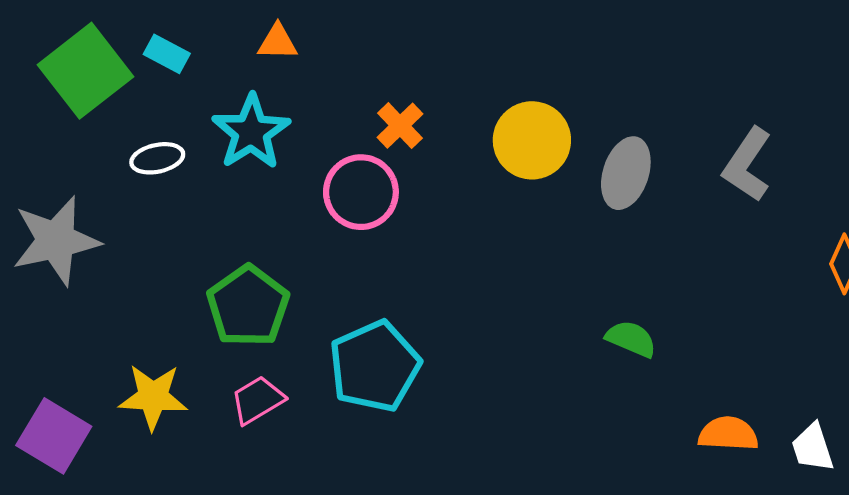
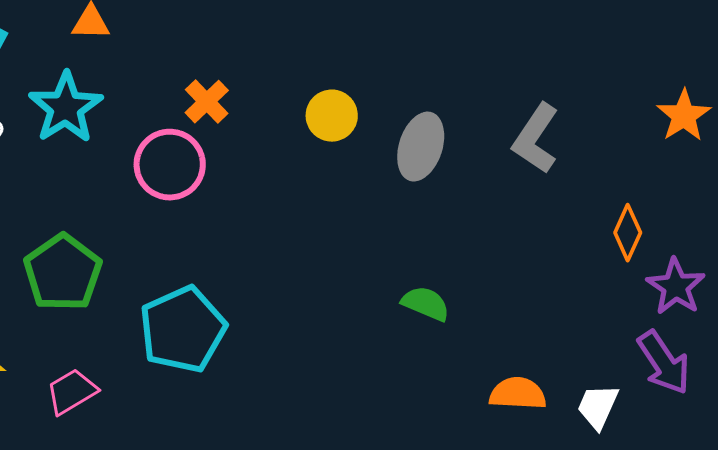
yellow circle: (532, 140) -> (332, 116), size x0.7
pink trapezoid: (258, 400) -> (72, 392), moved
white trapezoid: (813, 447) -> (598, 407), turned 42

